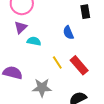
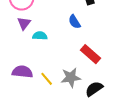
yellow line: (57, 62) -> (47, 79), moved
gray star: (42, 88) -> (71, 78), moved

